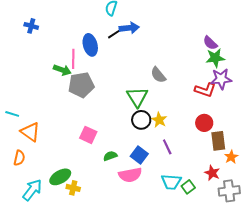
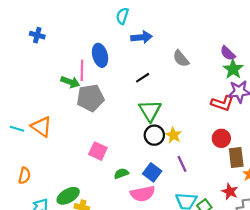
black line: (114, 34) -> (143, 78), moved
green star: (215, 58) -> (233, 69), turned -30
gray semicircle: (158, 75) -> (181, 59), moved
orange triangle: (30, 132) -> (42, 127), moved

